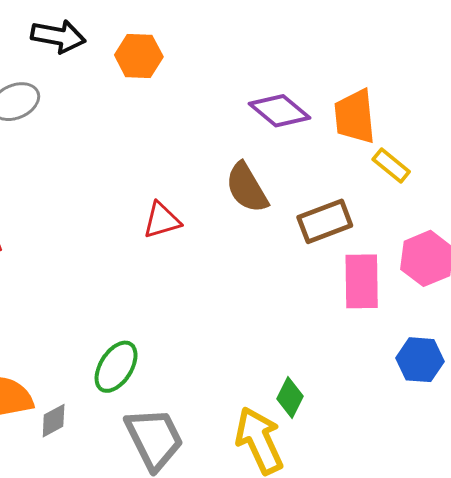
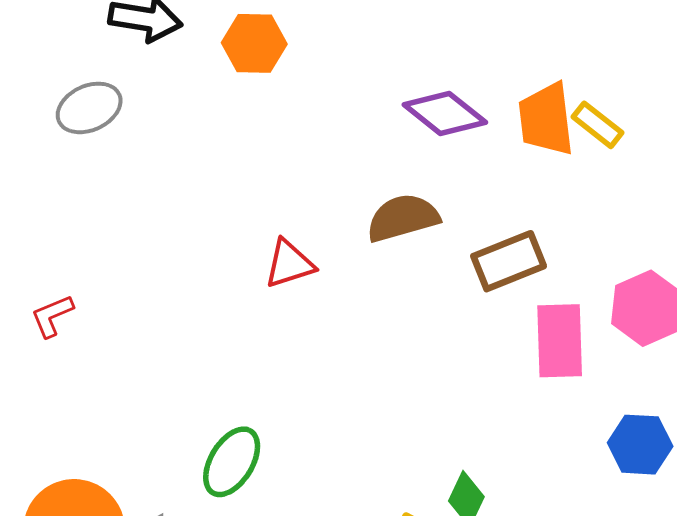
yellow rectangle: (391, 165) -> (598, 125), moved
brown semicircle: (247, 188) -> (403, 218), turned 106

